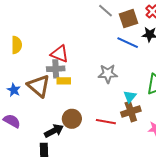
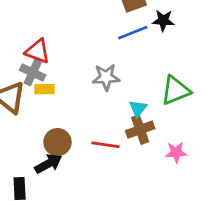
blue line: (128, 43) -> (133, 33), turned -45
gray cross: (56, 69) -> (33, 73), turned 30
black arrow: (54, 131) -> (48, 164), moved

